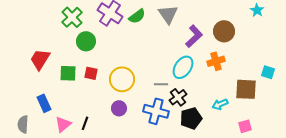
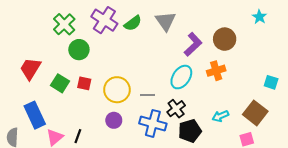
green square: (68, 73) -> (60, 83), turned 30
gray line: (161, 84) -> (148, 95), moved
brown square: (246, 89) -> (255, 113), moved, turned 35
blue rectangle: (44, 103) -> (35, 115), size x1.4

